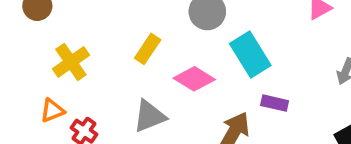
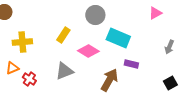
cyan rectangle: (250, 55) -> (118, 38), turned -35
yellow cross: (71, 62) -> (22, 42), turned 30

